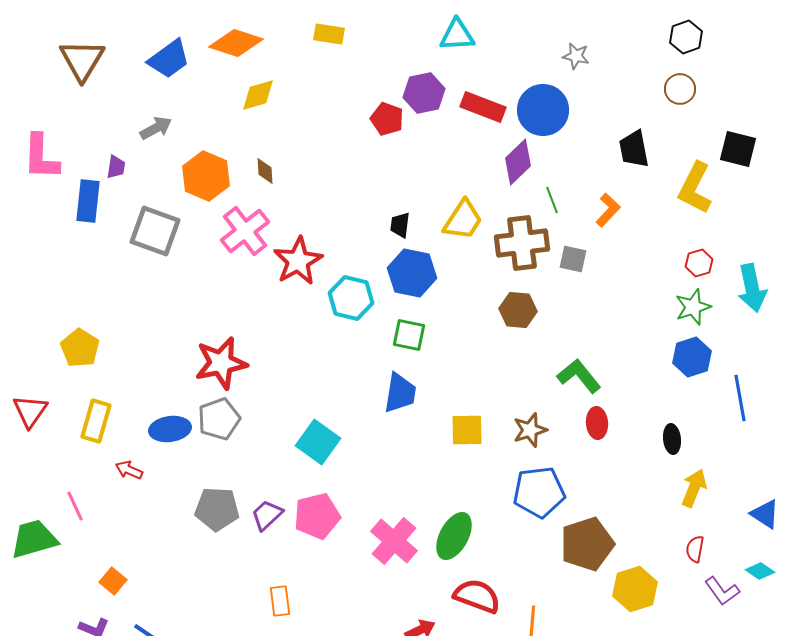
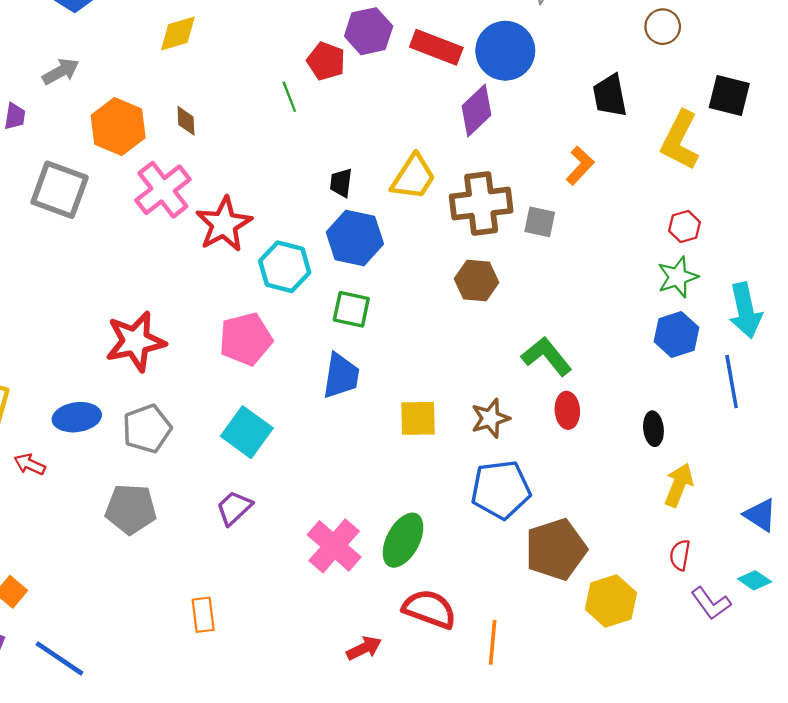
green line: (552, 200) -> (289, 97), moved
cyan arrow: (752, 288) -> (745, 310), moved
gray pentagon: (219, 419) -> (147, 429), moved
purple trapezoid: (267, 515) -> (234, 508), moved
pink pentagon: (317, 516) -> (246, 339), moved

